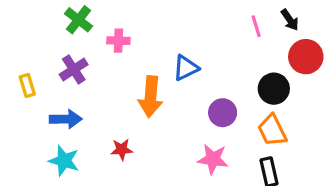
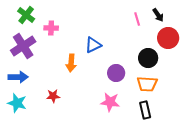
purple cross: (74, 69) -> (23, 46), size x1.4
orange arrow: (151, 97) -> (71, 63), size x0.7
orange trapezoid: (272, 130) -> (147, 84), turned -60

